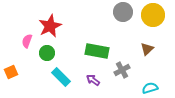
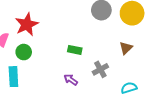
green rectangle: (97, 51) -> (75, 50), size x0.6
cyan rectangle: (61, 77) -> (13, 77), moved, turned 42

